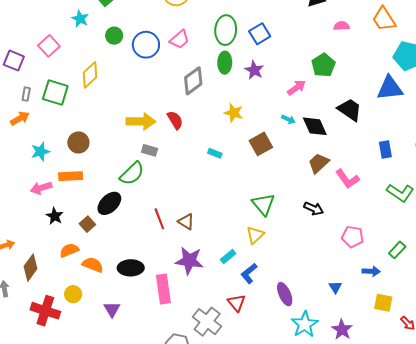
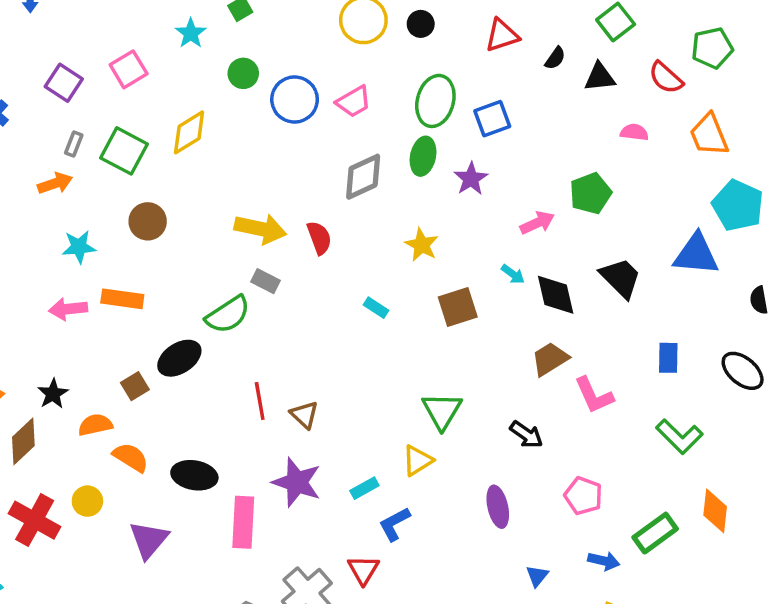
brown circle: (78, 142) -> (148, 221), moved
black star: (55, 216) -> (53, 394), moved
green rectangle: (397, 250) -> (655, 533), size x1.4
purple ellipse: (285, 294) -> (498, 507), moved
purple triangle: (112, 309) -> (149, 540), size x1.4

